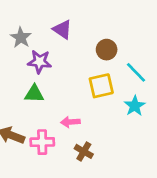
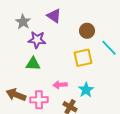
cyan star: (135, 106) -> (86, 90), moved

